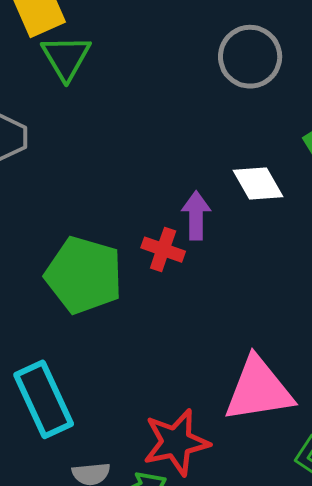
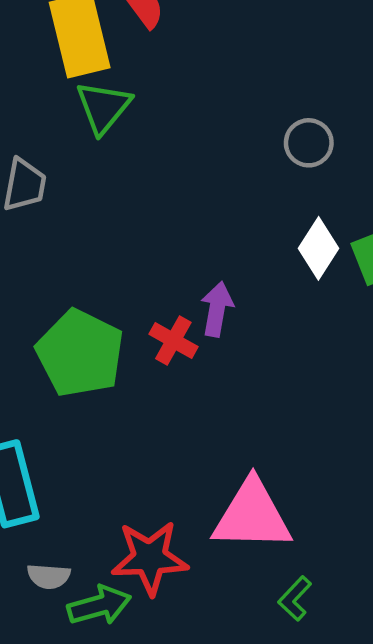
gray circle: (250, 57) -> (309, 143), size x0.7
white diamond: (258, 184) -> (318, 248), moved, turned 52

